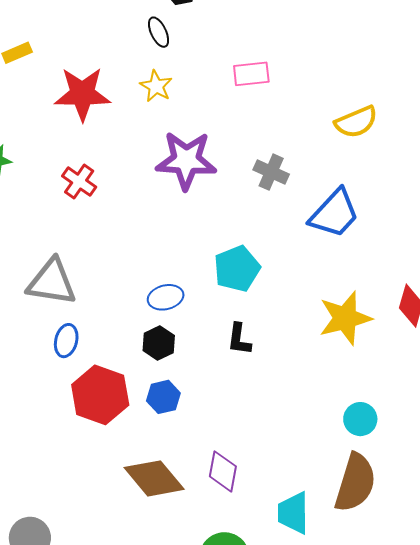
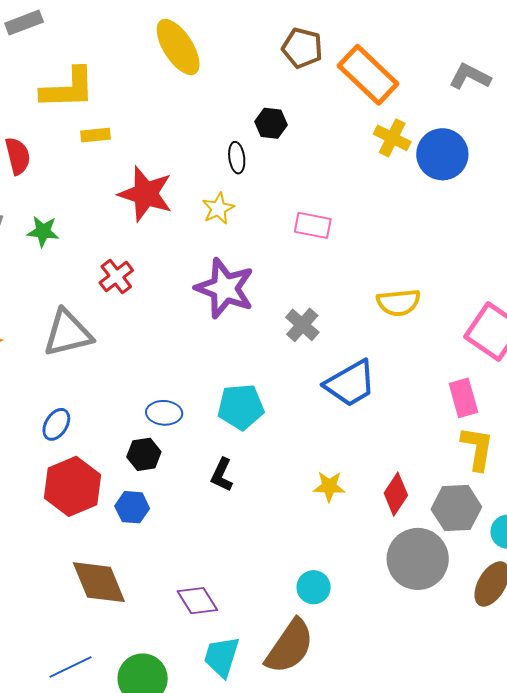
gray triangle: (52, 282) -> (68, 333), moved, turned -40
yellow star: (345, 318) -> (329, 486), size x0.6
purple diamond: (223, 471) -> (197, 601), moved, turned -60

